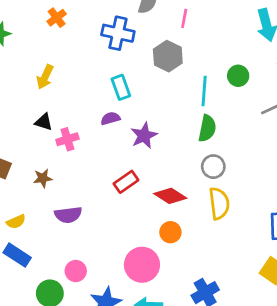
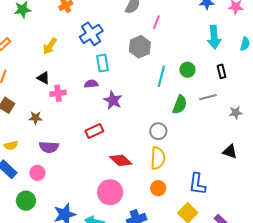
blue cross: (118, 33) -> (91, 34), moved, turned 35
green semicircle: (207, 128) -> (180, 105), moved
purple star: (144, 136) -> (113, 100), turned -30
red diamond: (170, 196) -> (121, 160), moved
orange circle: (170, 232) -> (158, 188), moved
pink circle: (142, 265) -> (110, 192), moved
pink circle: (76, 271) -> (37, 173), moved

